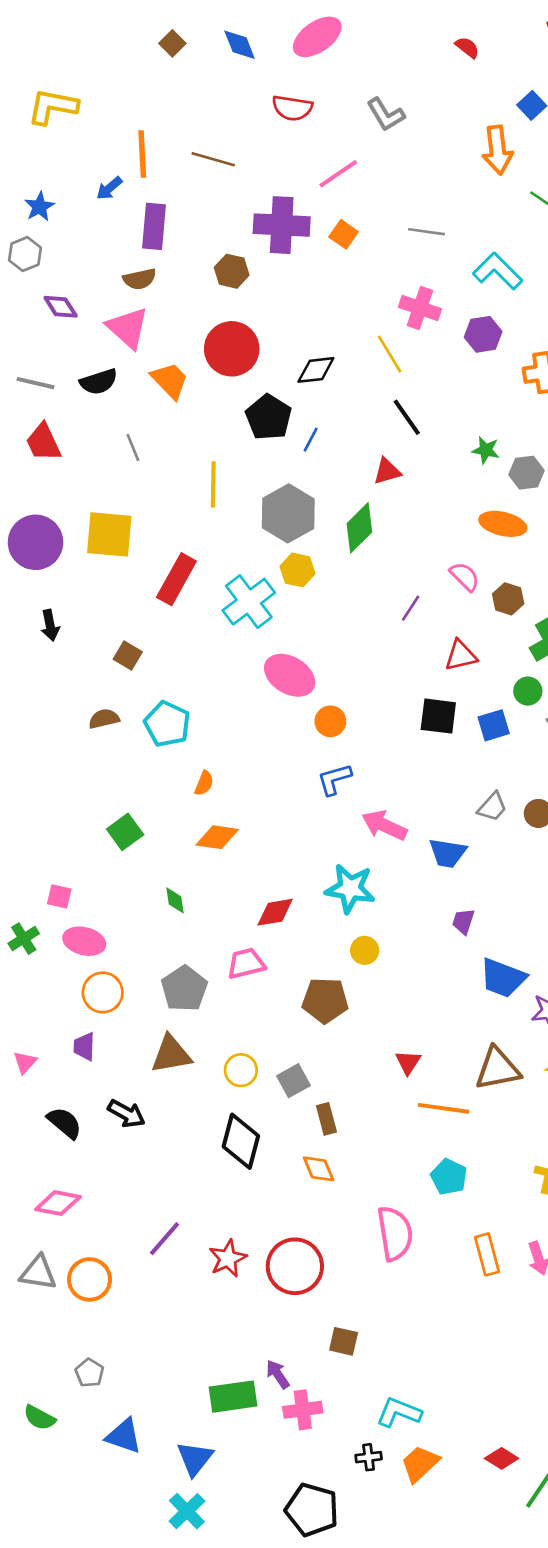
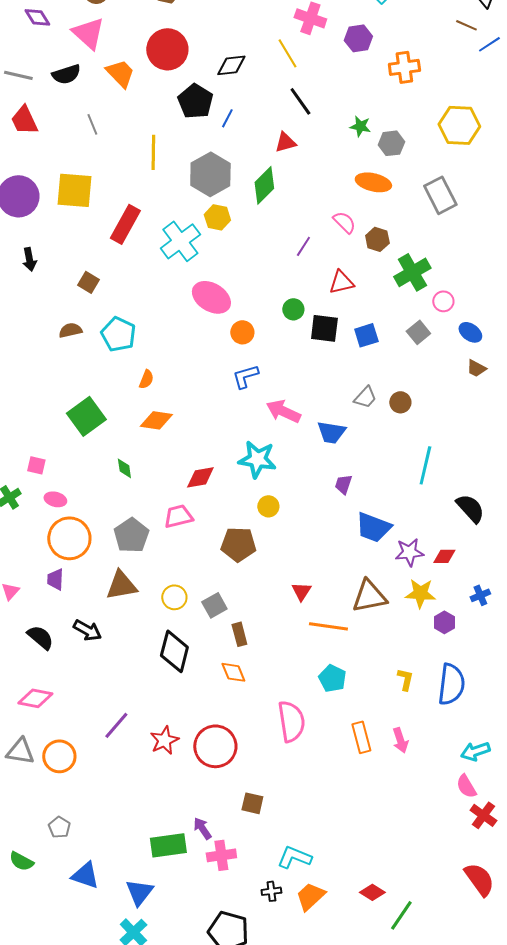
green circle: (528, 691) -> (293, 309), moved
green square: (125, 832) -> (86, 416), size x1.4
pink ellipse: (84, 941) -> (55, 499), size x0.7
orange circle: (103, 992) -> (69, 538), size x1.4

